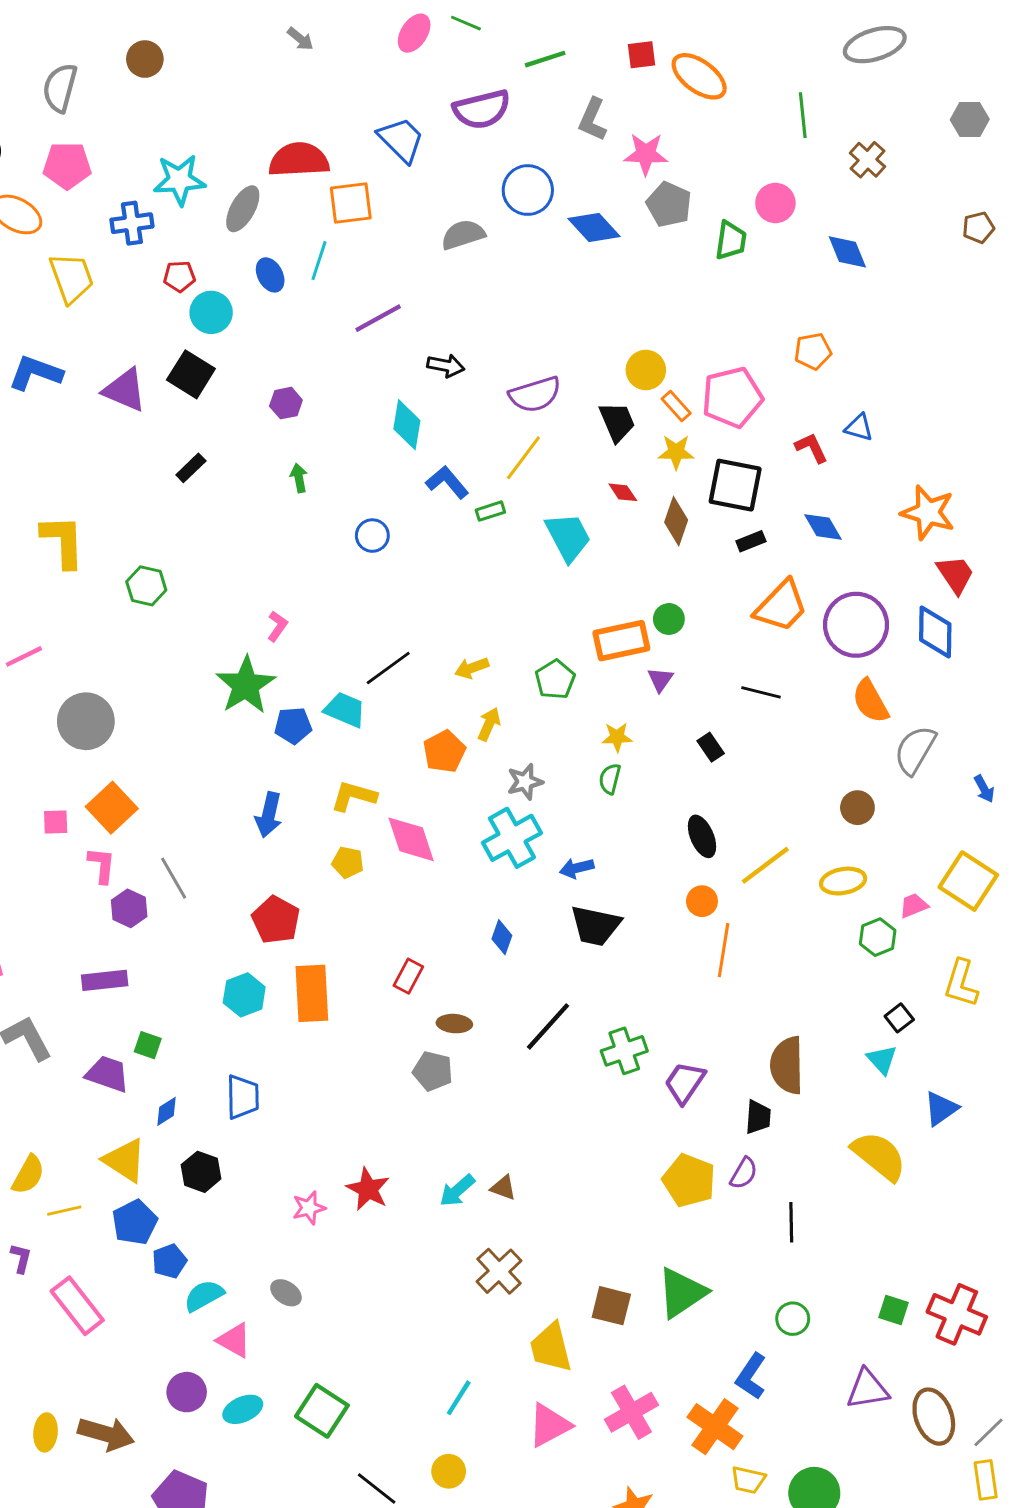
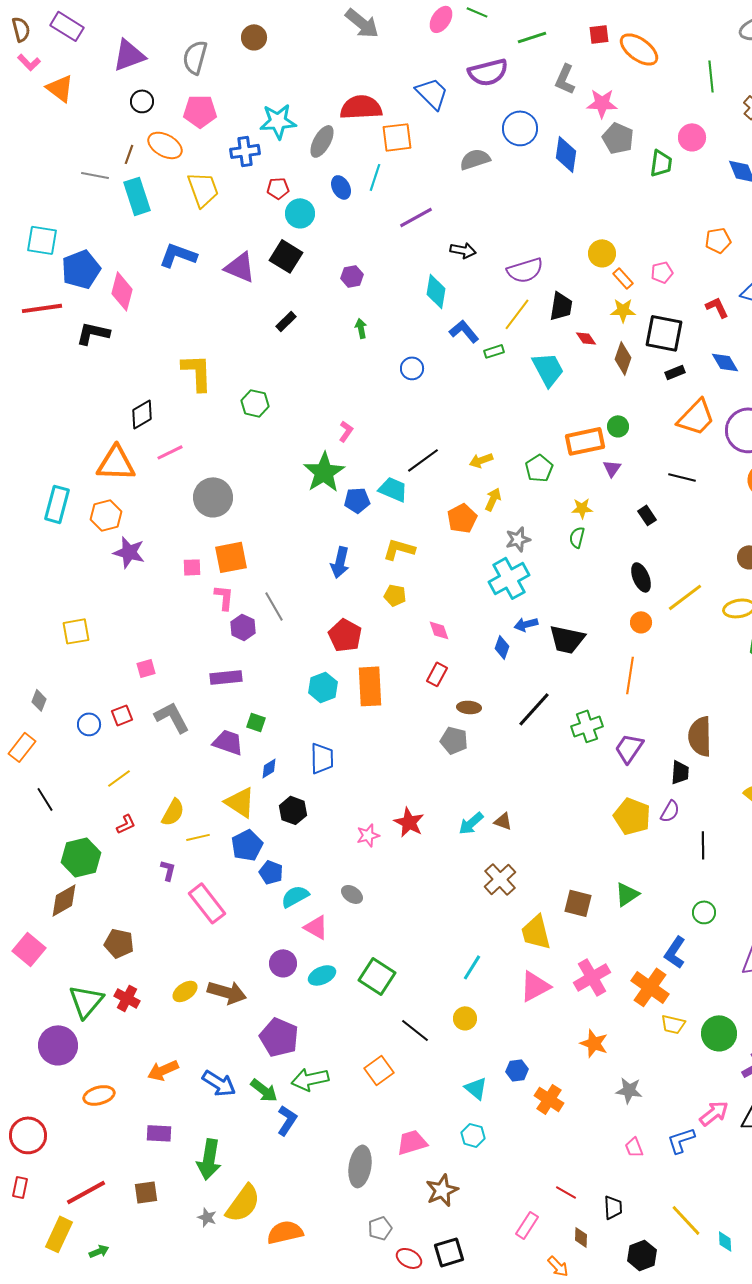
gray arrow: (300, 39) -> (362, 23), size x1.8
blue diamond: (594, 227) -> (566, 154), turned 51
pink pentagon: (732, 397) -> (662, 272), size x0.5
black trapezoid: (617, 422) -> (561, 306), moved, turned 32
orange square: (112, 808) -> (231, 557), turned 32
pink diamond: (411, 839) -> (439, 630), moved, size x0.6
blue arrow: (577, 868) -> (526, 624), moved
orange line: (724, 950) -> (630, 675), moved
blue pentagon: (169, 1261) -> (271, 872), turned -30
green triangle: (682, 1293) -> (627, 894), size x0.7
yellow ellipse: (46, 1432) -> (185, 991), turned 50

